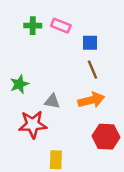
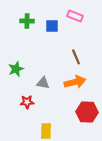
pink rectangle: (61, 26) -> (75, 16), moved
blue square: (90, 43) -> (52, 26), moved
red star: (33, 124) -> (27, 102), size x0.6

